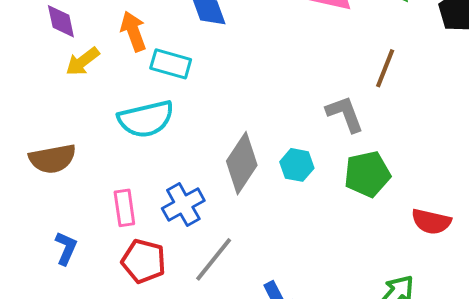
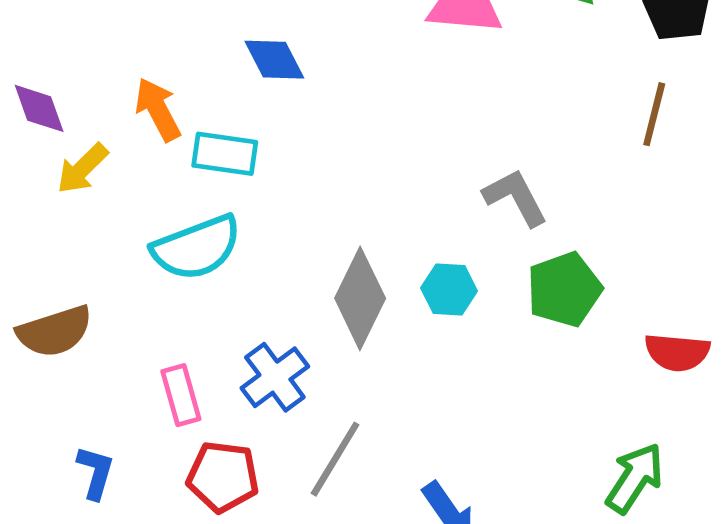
brown line: (385, 68) -> (654, 114), moved

